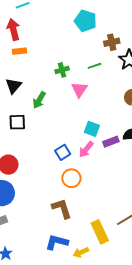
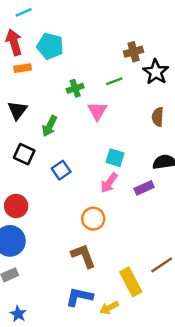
cyan pentagon: (85, 21) -> (50, 46), moved
black square: (17, 122) -> (24, 154), turned 30
purple rectangle: (111, 142) -> (144, 188), moved
blue square: (63, 152) -> (61, 170), moved

